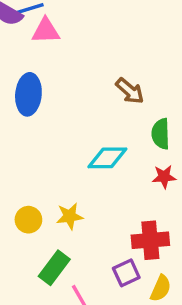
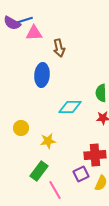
brown arrow: (130, 91) -> (59, 48), moved, turned 36
blue ellipse: (28, 94) -> (42, 75), moved
yellow circle: (28, 220) -> (21, 128), moved

